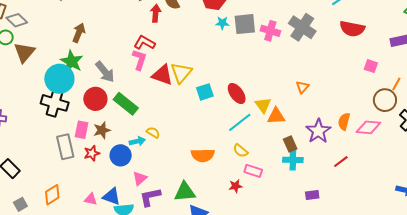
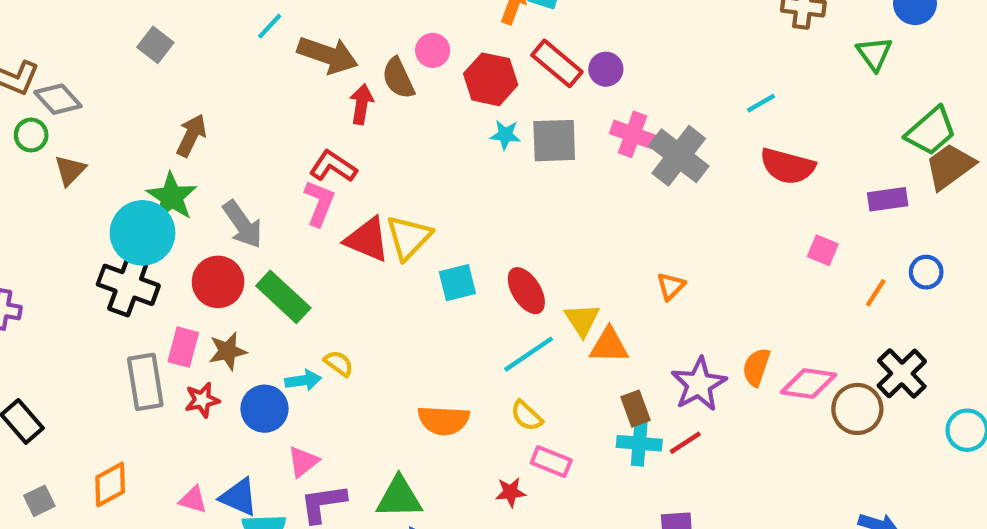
pink cross: (270, 31) -> (633, 134), moved
brown triangle: (24, 52) -> (70, 170), size x0.7
brown circle: (385, 100) -> (857, 409), moved
red line: (341, 162) -> (685, 443), moved

